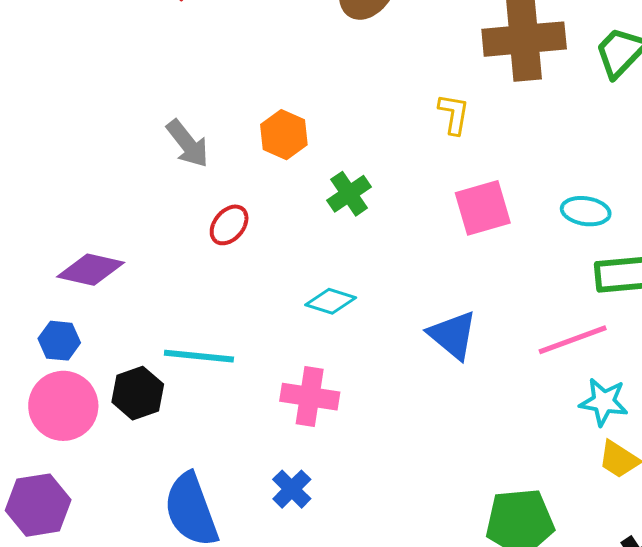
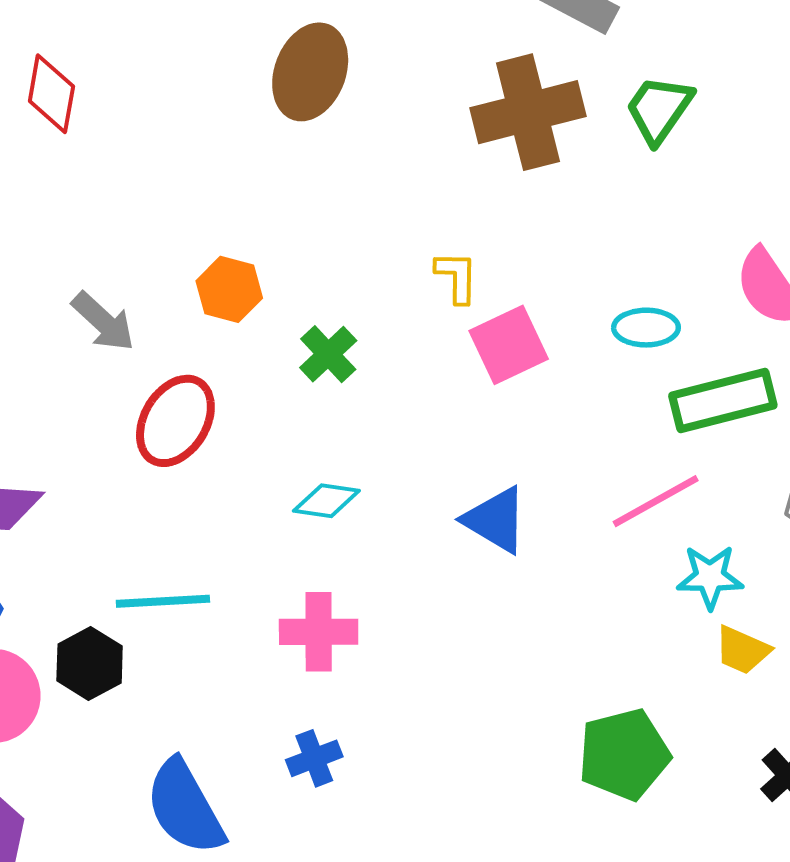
yellow L-shape: (454, 114) -> (457, 277), moved
red ellipse: (229, 225) -> (175, 421), size x1.6
blue cross: (292, 489) -> (314, 758), turned 33

